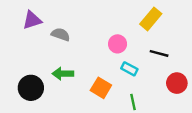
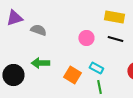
yellow rectangle: (151, 19) -> (114, 17), turned 60
black line: (159, 53) -> (115, 39), moved
cyan rectangle: (129, 69) -> (96, 68), moved

